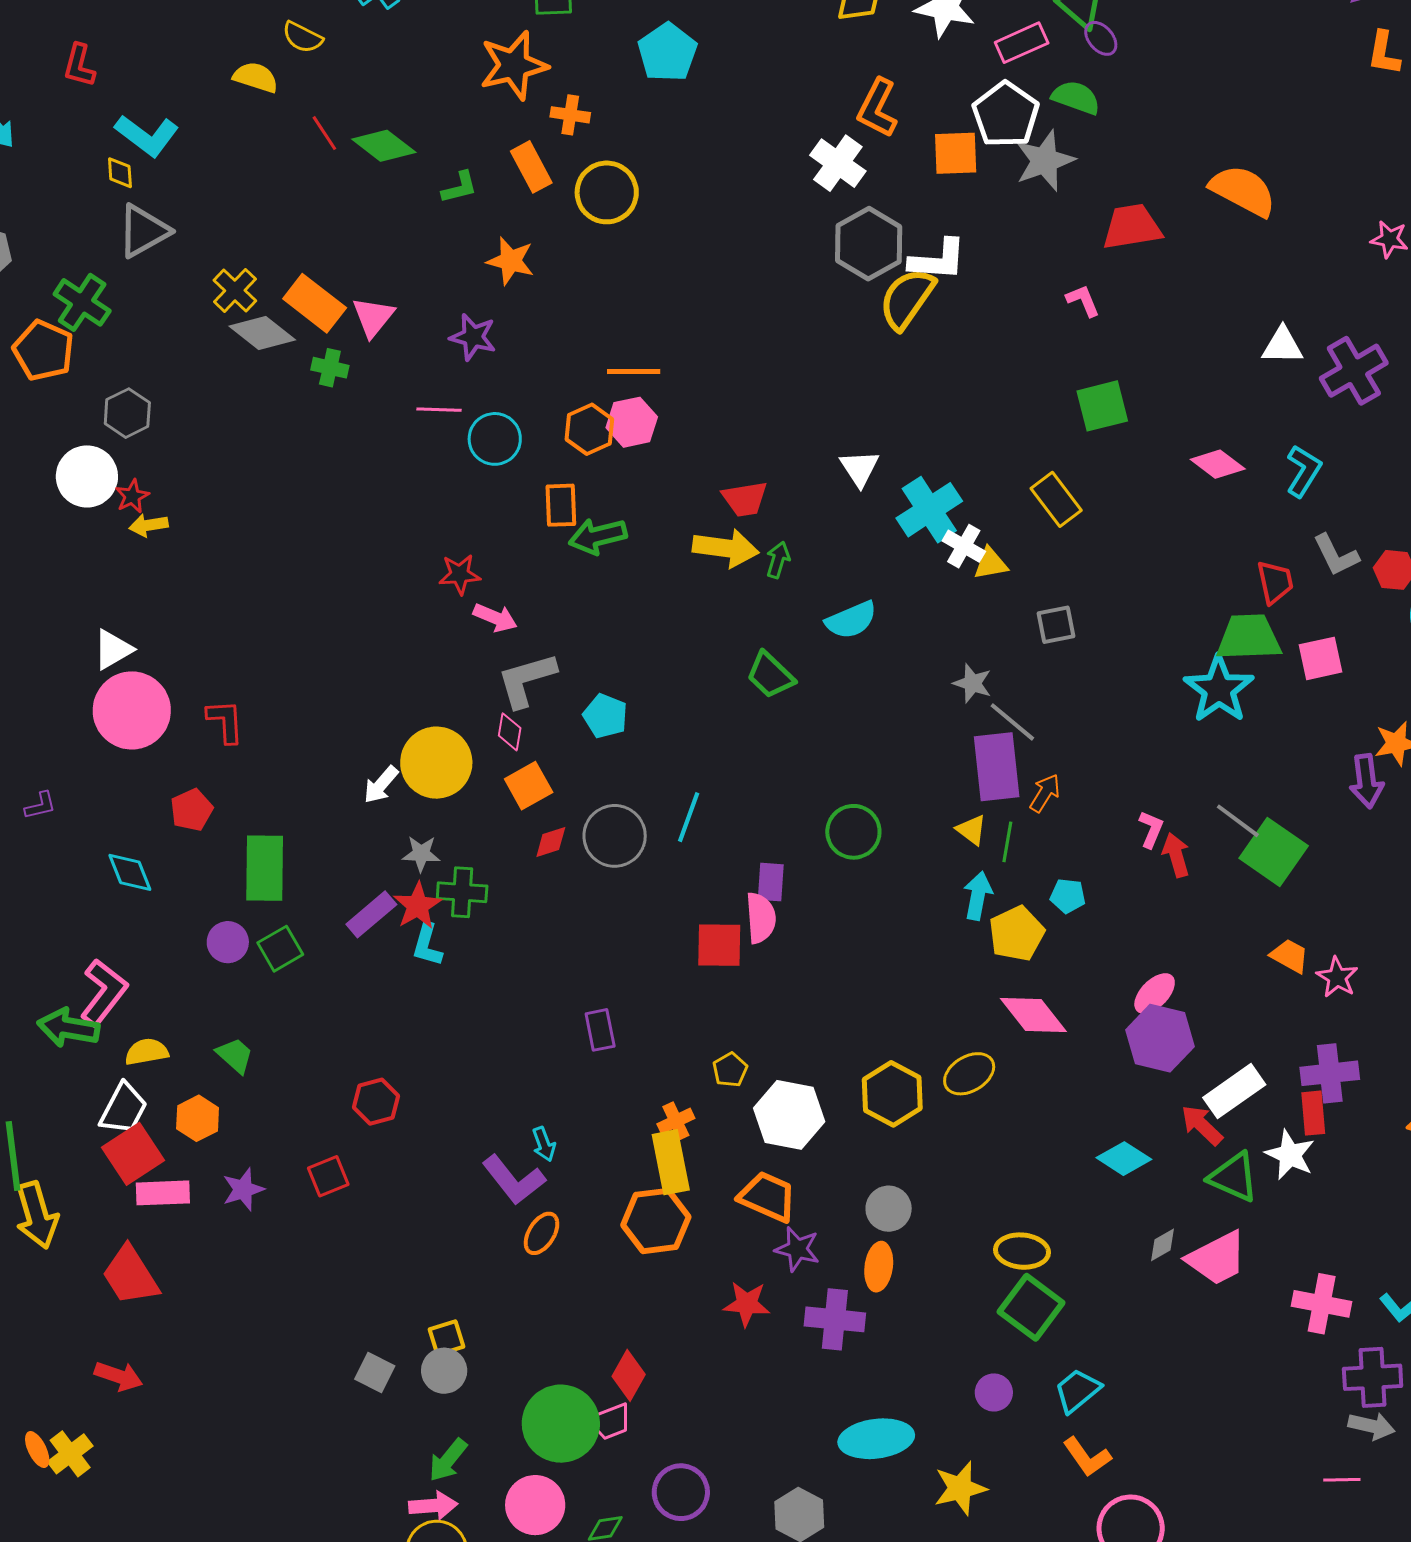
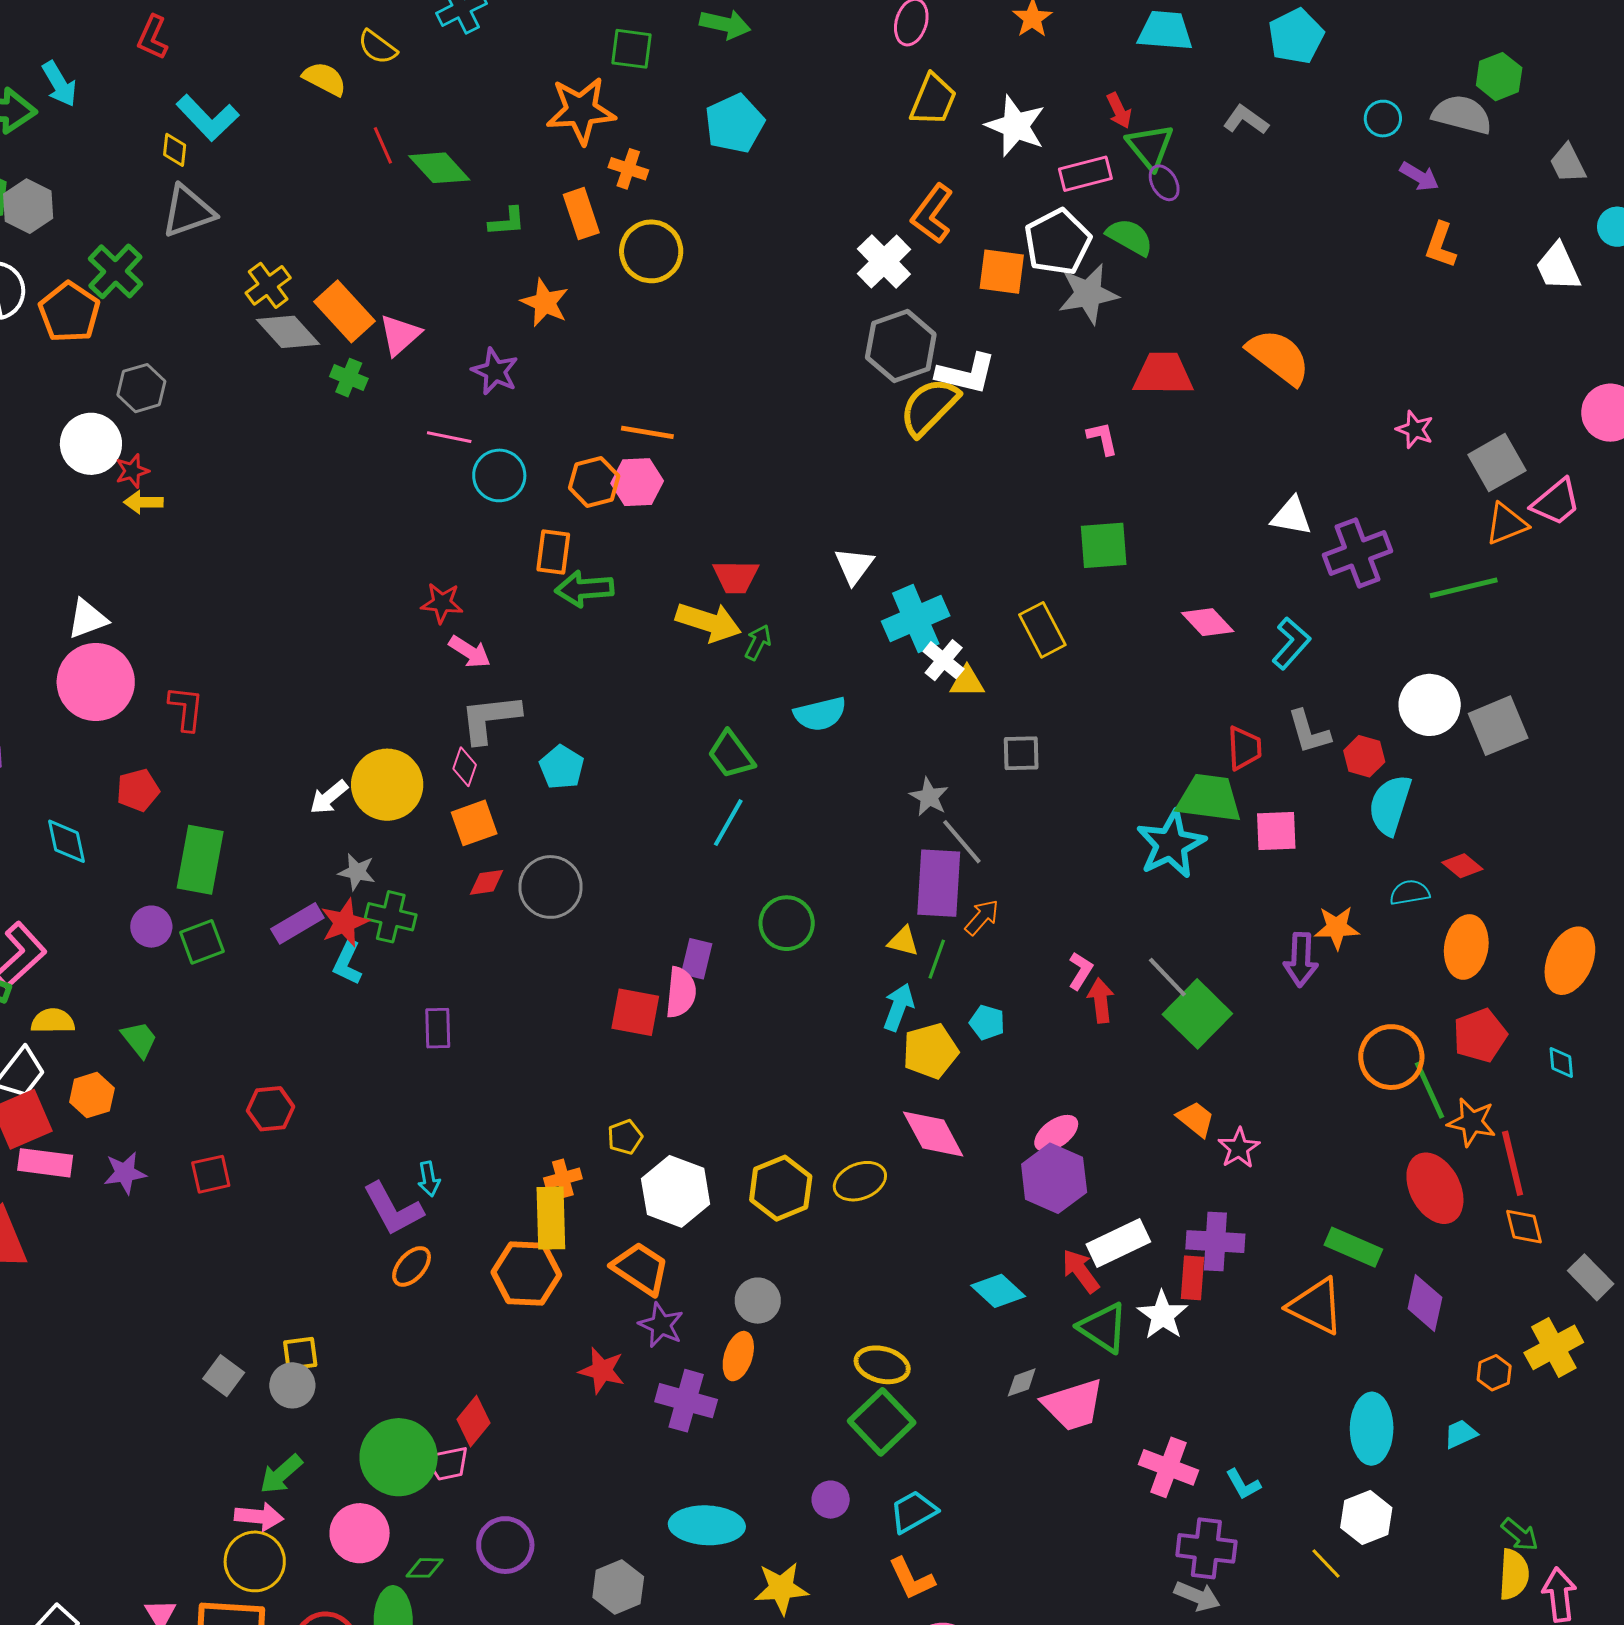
cyan line: (689, 817) -> (728, 823), moved
yellow triangle: (971, 830) -> (903, 941), turned -32
purple rectangle: (600, 1030) -> (438, 1028), moved

